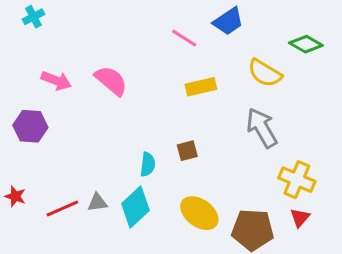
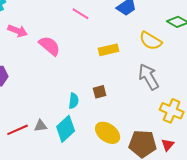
pink line: (184, 38) -> (81, 14), moved
pink arrow: (56, 81) -> (18, 31), moved
red triangle: (300, 218) -> (168, 145), moved

